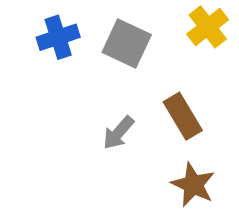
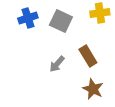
yellow cross: (208, 27) -> (100, 13), turned 30

